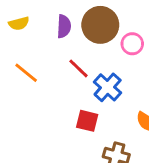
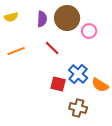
orange line: (26, 73) -> (16, 51), turned -60
blue cross: (108, 87) -> (78, 74), moved

